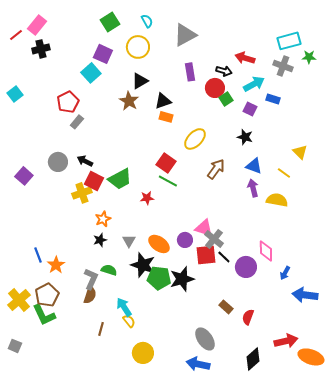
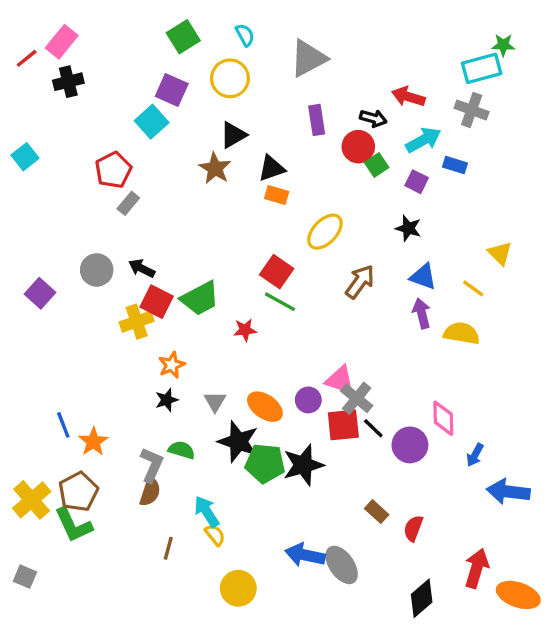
green star: (309, 57) -> (503, 45), moved
red arrow: (286, 341) -> (477, 568), turned -60
blue arrow: (198, 364) -> (305, 555), moved

